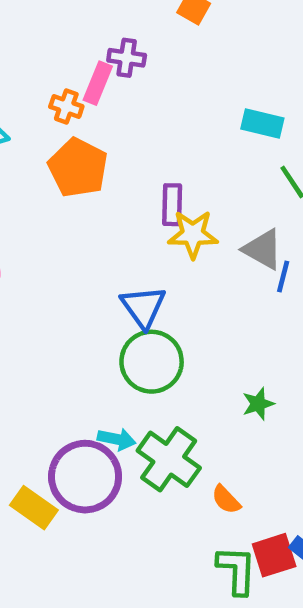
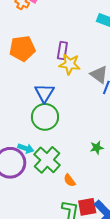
orange pentagon: (78, 168) -> (22, 48), moved, turned 30
green star: (258, 404) -> (97, 148), moved

